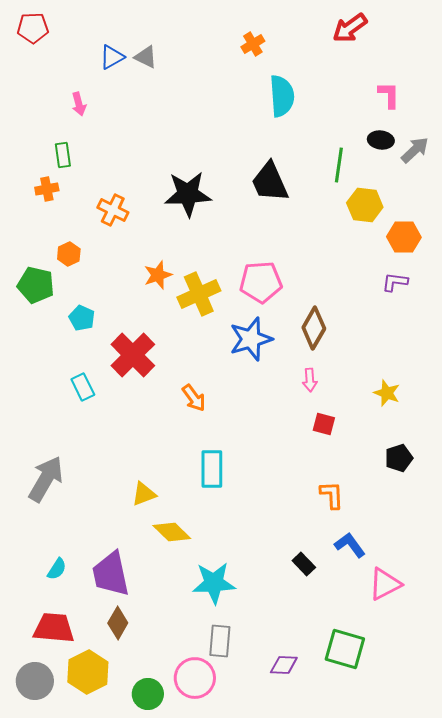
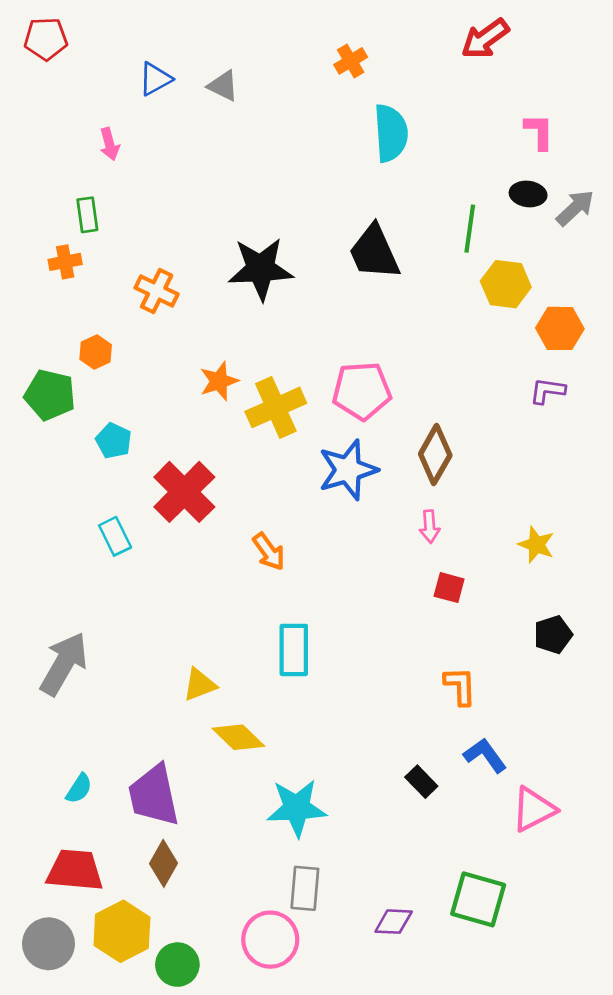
gray triangle: (146, 57) -> (223, 86), moved
green circle: (148, 694) -> (177, 965), moved

